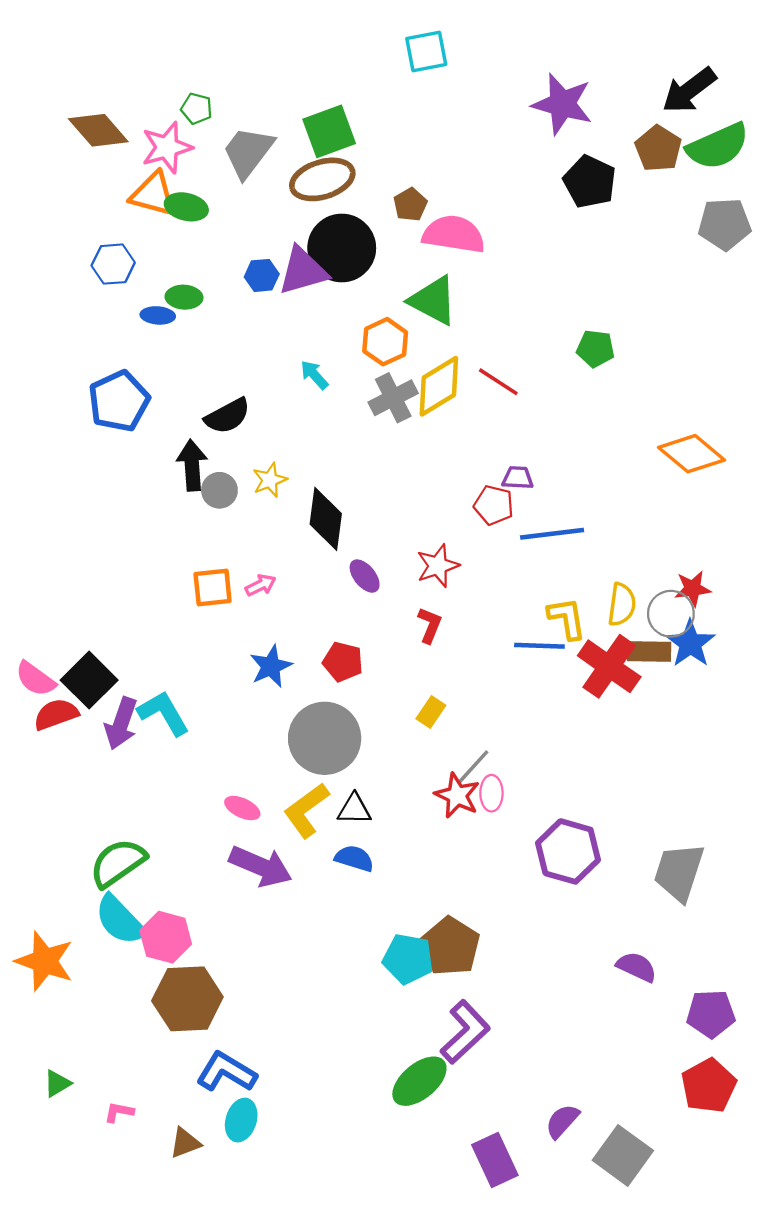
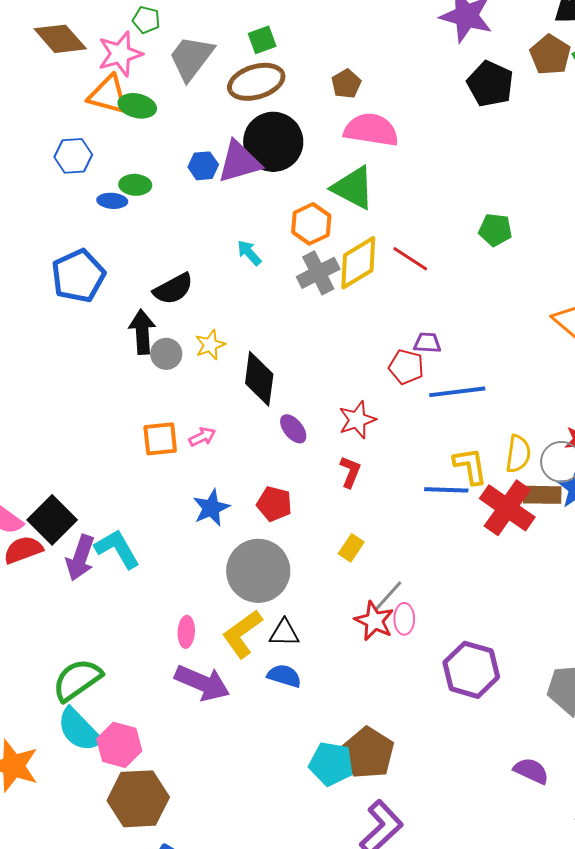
green square: (329, 131) -> (262, 40), size x0.6
brown pentagon: (410, 205) -> (346, 84), moved
pink ellipse: (242, 808) -> (186, 632), turned 68

